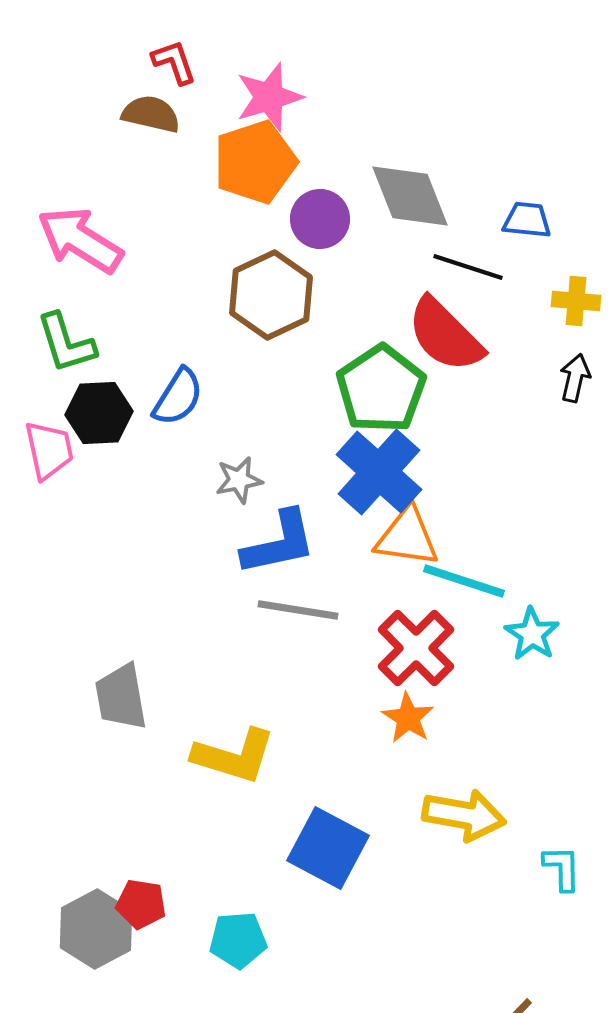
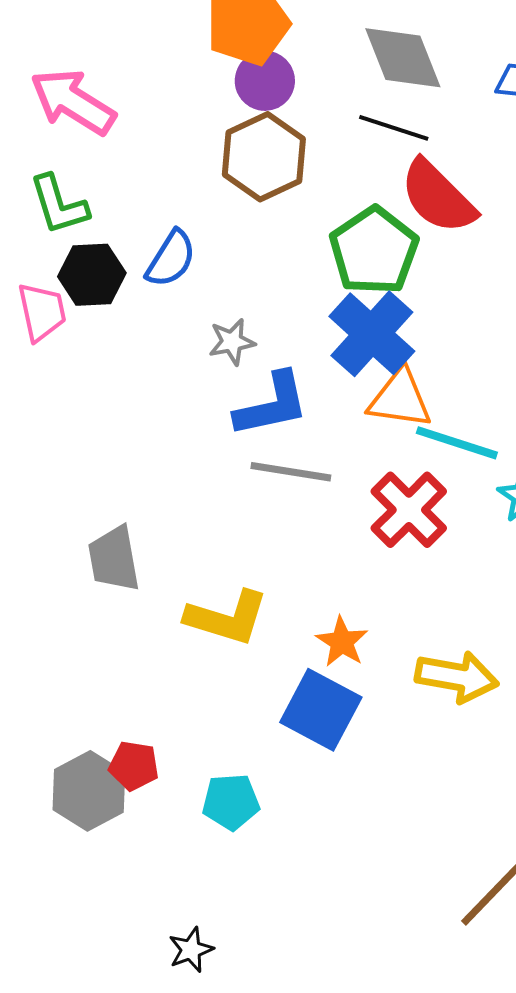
purple circle: (320, 219) -> (265, 81), moved
black line: (468, 267) -> (394, 128), moved
orange star: (408, 718) -> (342, 642), moved

